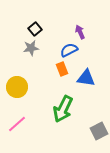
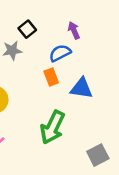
black square: (35, 29) -> (27, 29), moved

